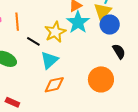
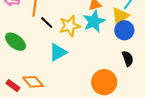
black line: (33, 41) -> (47, 23), moved
orange diamond: (54, 85) -> (33, 82), moved, turned 50

